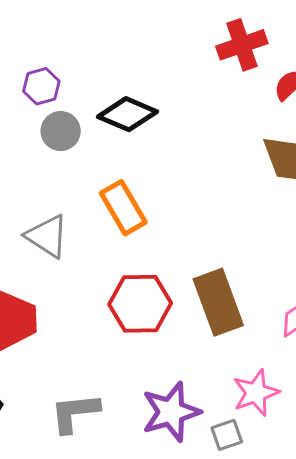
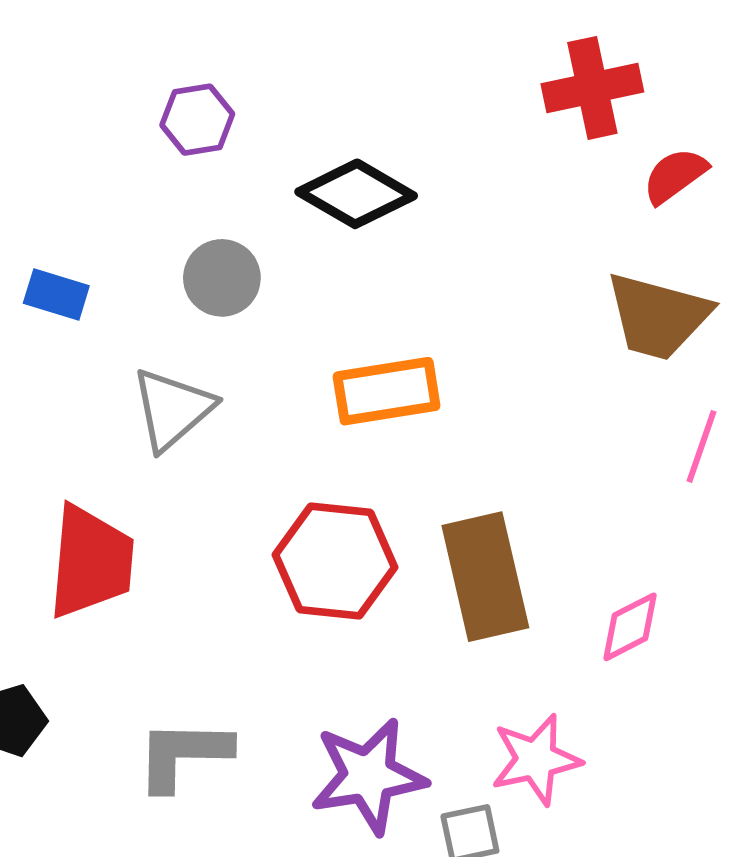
gray circle: (61, 131) -> (222, 278), moved
orange rectangle: (123, 208) -> (387, 391), moved, turned -76
gray triangle: (47, 236) -> (172, 409), turned 39

